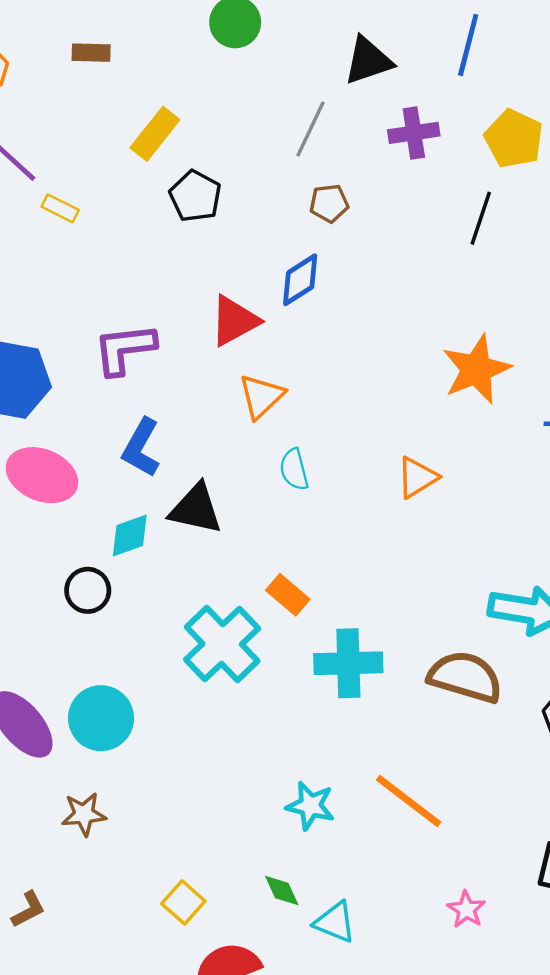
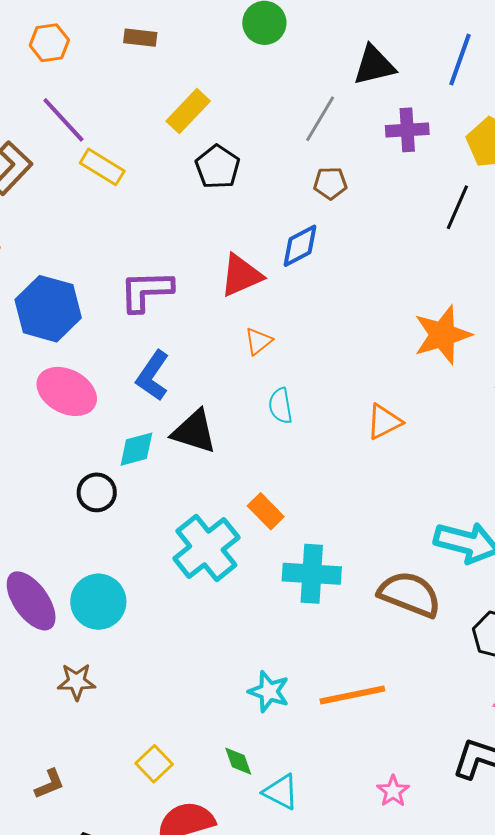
yellow rectangle: (60, 208) -> (102, 167), size x1.4
orange triangle: (261, 396) -> (258, 341), size x0.7
orange line: (409, 801) -> (352, 695), turned -54
brown L-shape: (28, 910) -> (49, 784), moved

